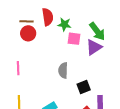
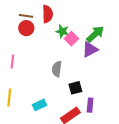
green star: (64, 24) -> (62, 31), moved
green arrow: (97, 31) -> (95, 34), turned -102
pink square: (74, 39) -> (71, 39), turned 32

